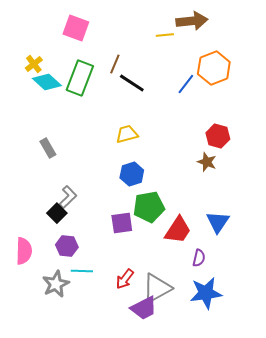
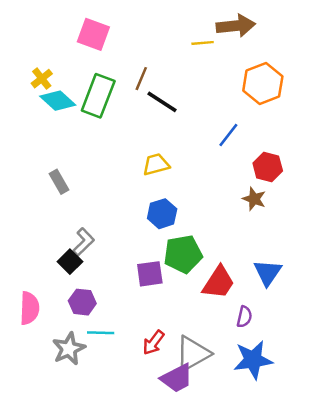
blue line: (186, 84) -> (228, 135), moved

